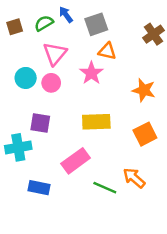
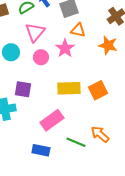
pink circle: (51, 83) -> (41, 57), moved
orange star: (144, 90) -> (108, 45), moved
orange square: (145, 134) -> (98, 90), moved
blue rectangle: (39, 188) -> (41, 150), moved

